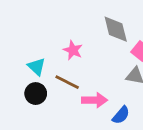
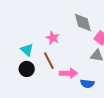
brown line: (67, 82) -> (49, 61), turned 36
blue semicircle: (121, 115) -> (87, 84), turned 56

